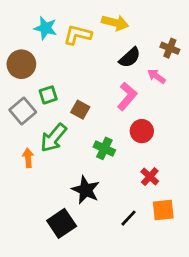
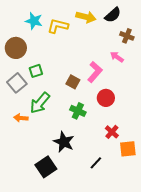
black semicircle: (130, 58) -> (113, 15), moved
brown square: (80, 110) -> (73, 82), moved
orange arrow: (28, 158) -> (21, 118), turned -80
orange square: (163, 210) -> (128, 149), moved

